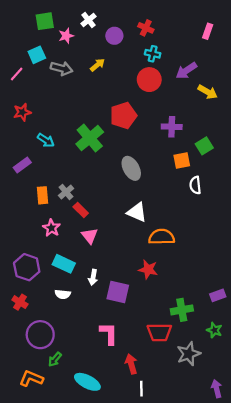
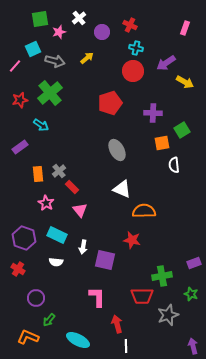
green cross: (90, 138) -> (50, 93), moved
purple circle: (40, 335) -> (36, 298), size x0.7

